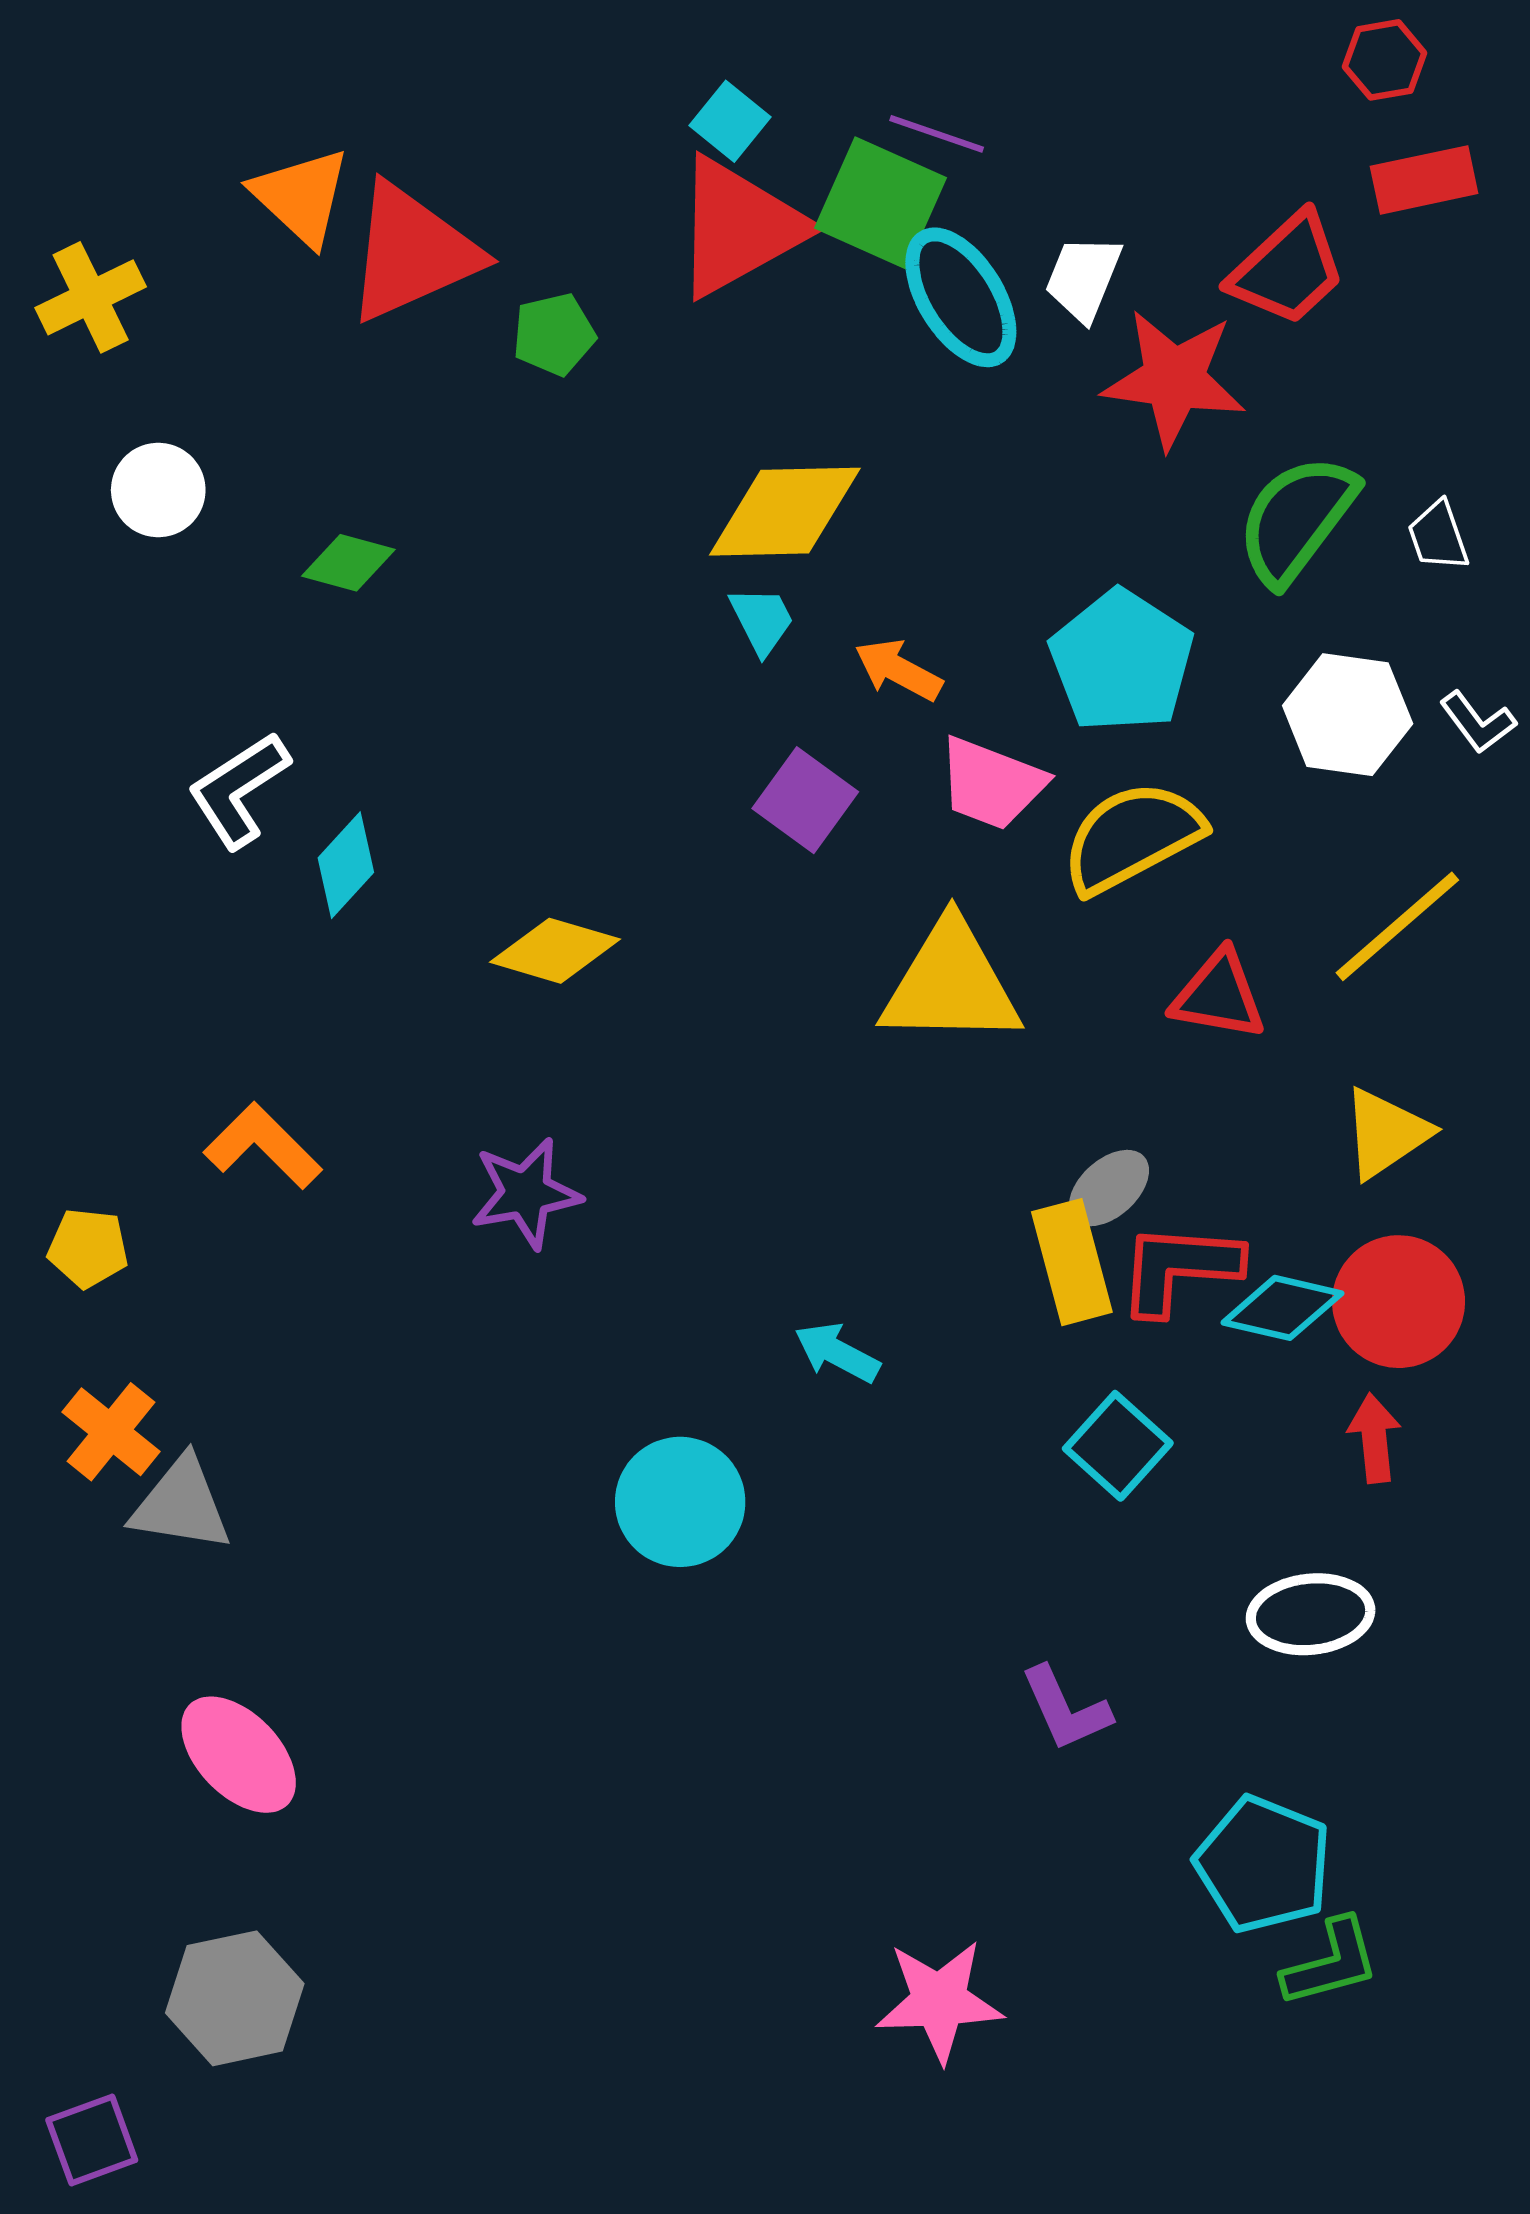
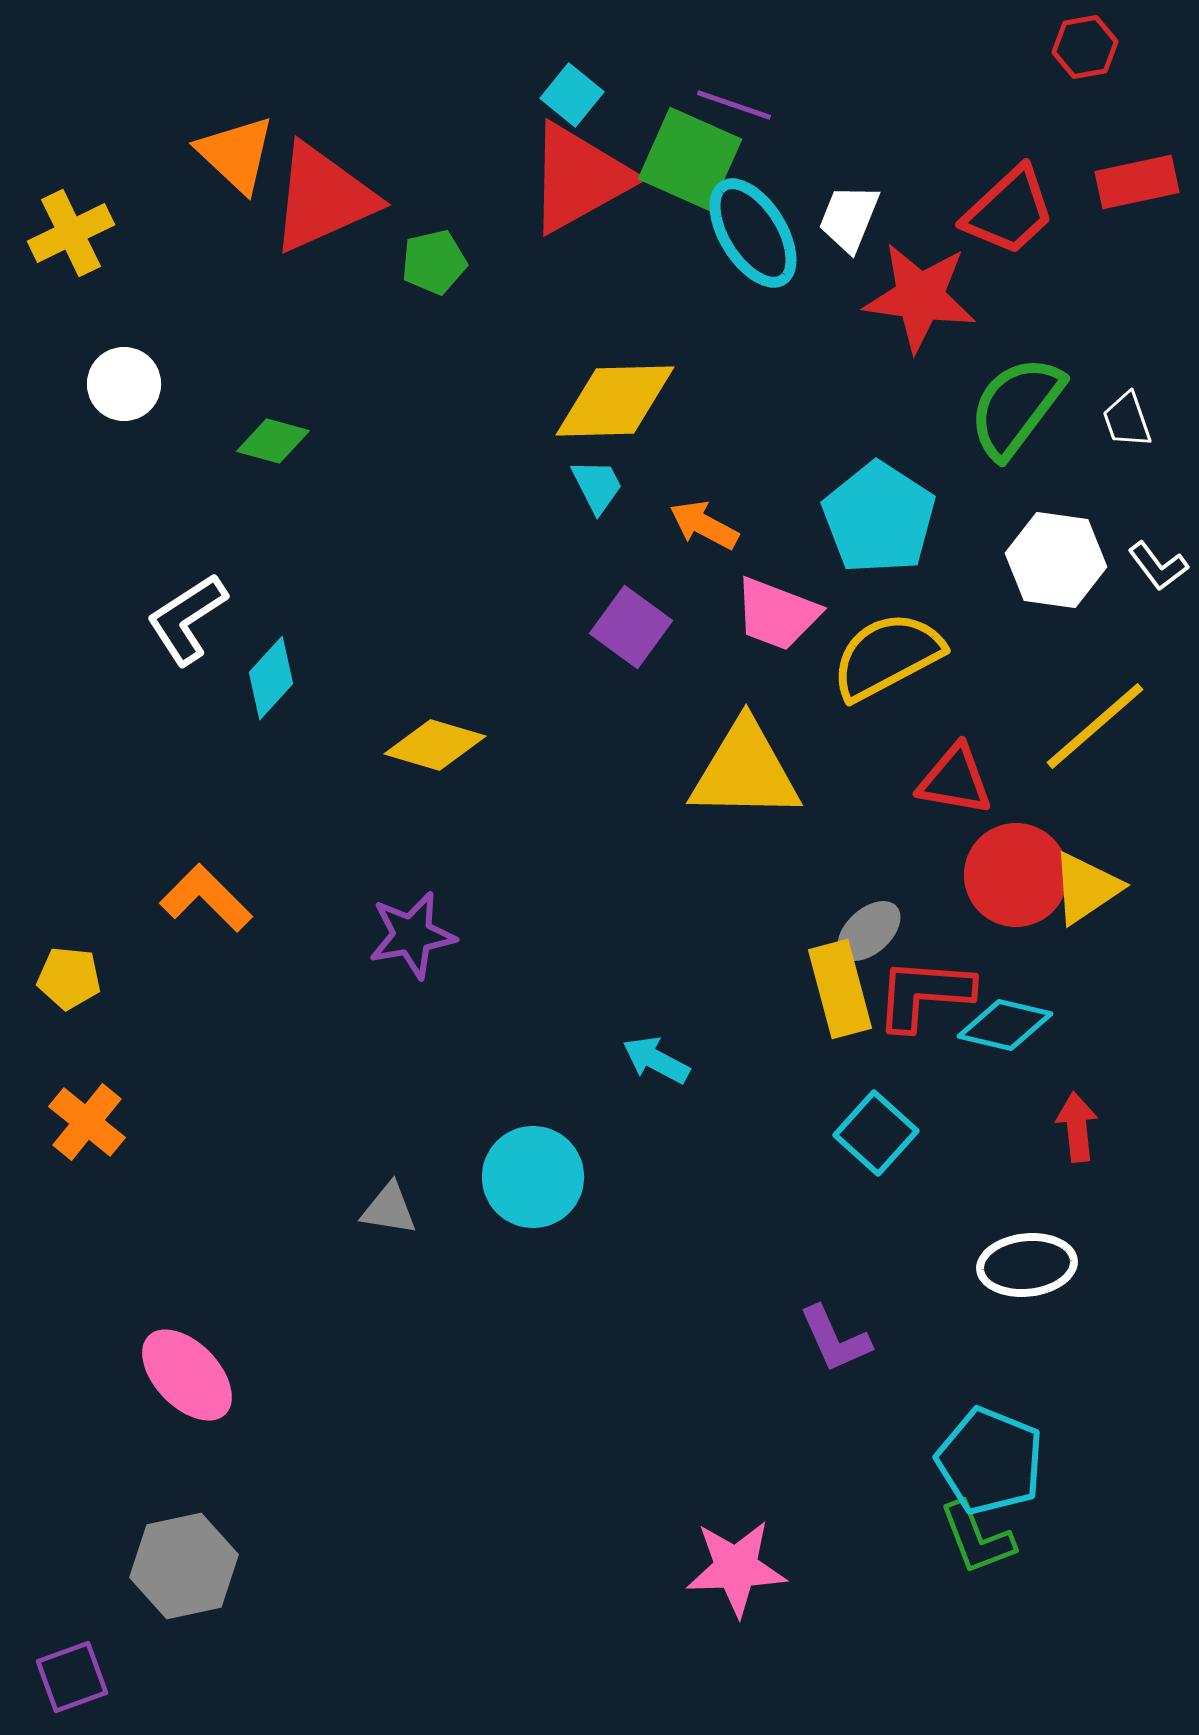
red rectangle: (1424, 180) -> (1137, 182), moved
red circle: (1399, 1302) -> (1016, 875), moved
gray triangle: (181, 1505) -> (389, 1209), moved, size x0.7
green L-shape: (1331, 1963) -> (977, 1538), moved, turned 84

